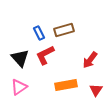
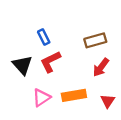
brown rectangle: (64, 30) -> (95, 40), moved
pink triangle: (19, 87) -> (41, 98), moved

